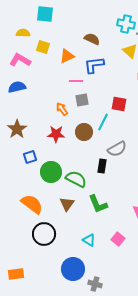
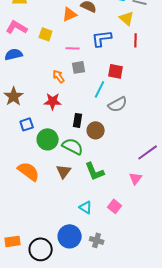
yellow square: (43, 47) -> (46, 34), moved
orange triangle: (67, 56) -> (70, 14), moved
blue L-shape: (94, 65) -> (102, 38), moved
brown circle: (84, 132) -> (96, 130), moved
gray semicircle: (117, 149) -> (118, 104), moved
black rectangle: (102, 166) -> (78, 120), moved
black circle: (44, 234) -> (41, 249), moved
gray cross: (95, 284) -> (97, 240), moved

